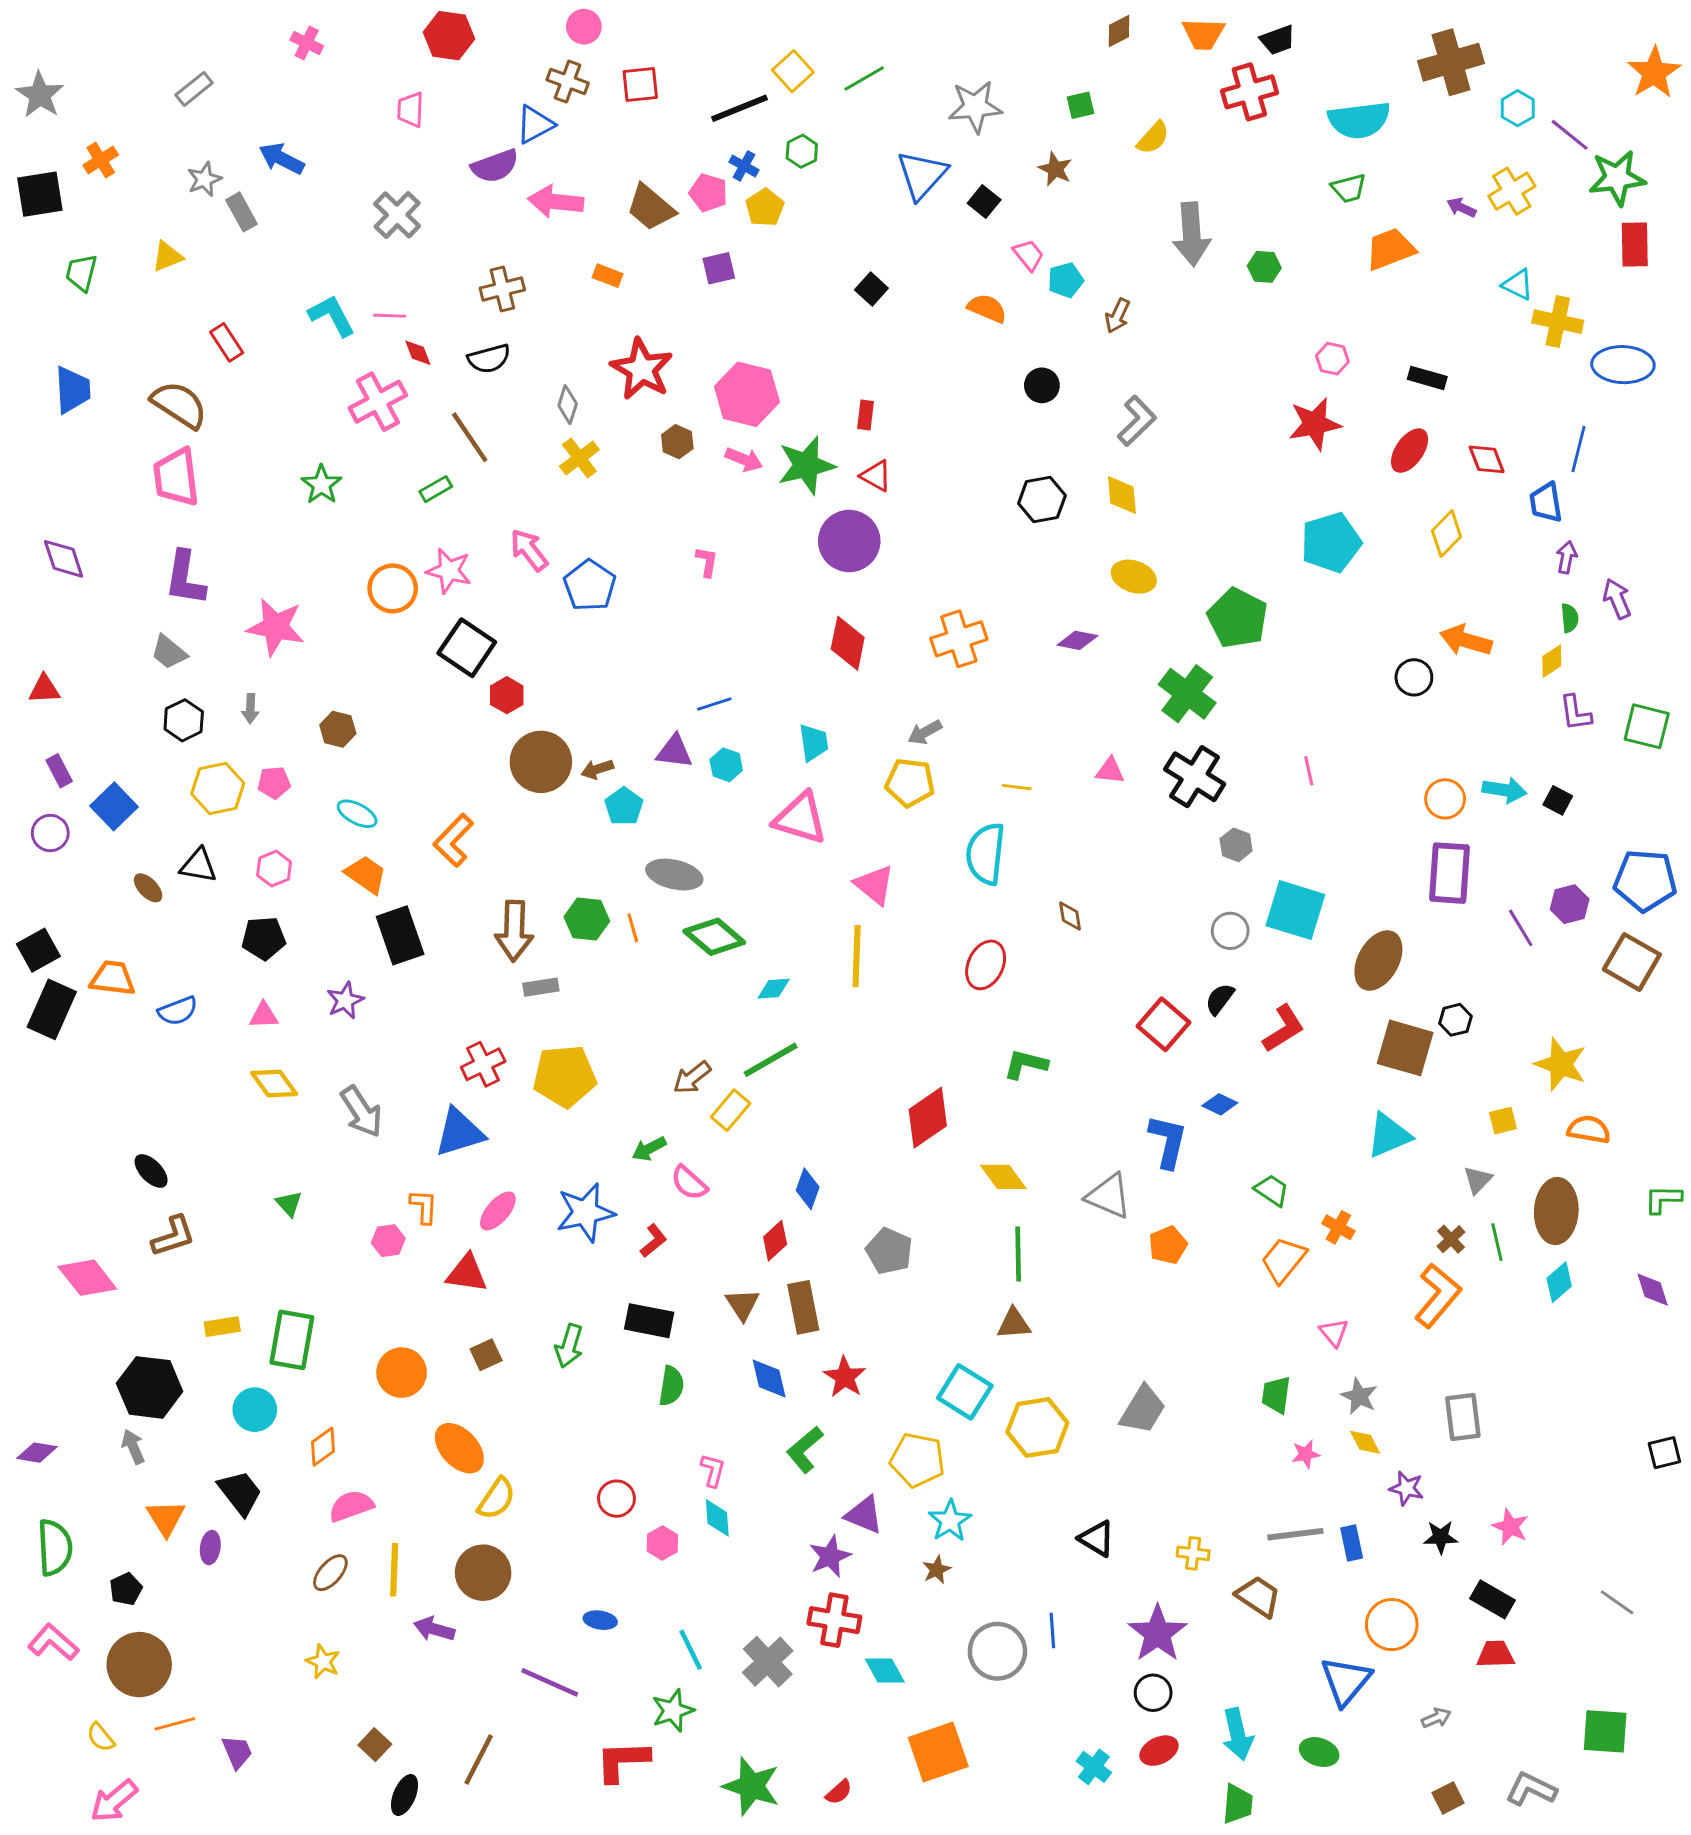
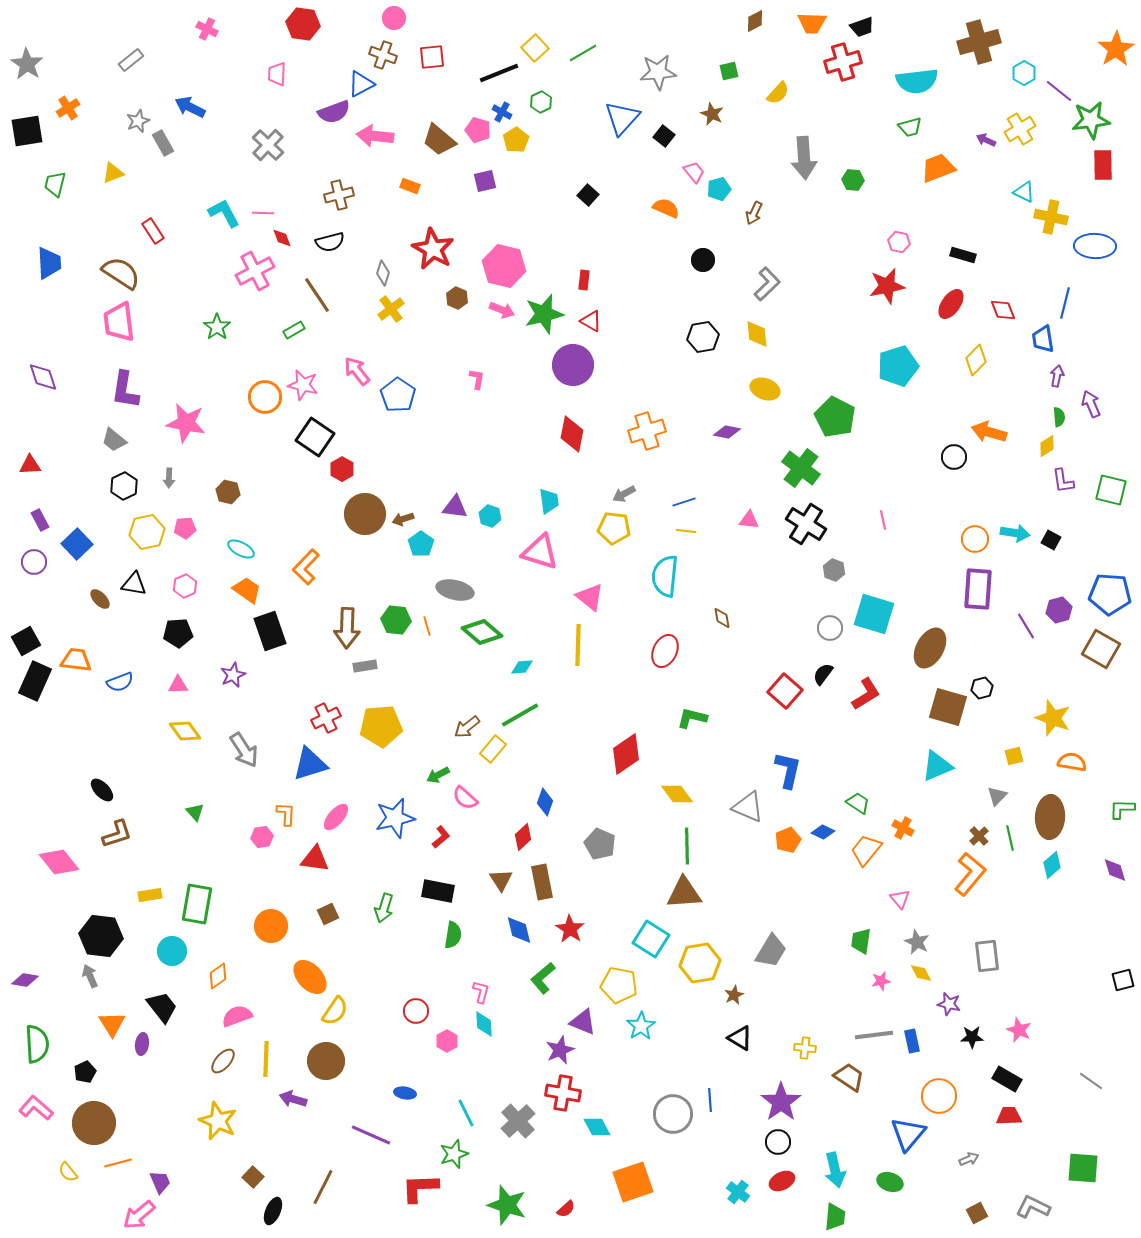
blue line: (714, 704) -> (684, 502), moved
blue diamond: (1220, 1104) -> (823, 832), moved
brown triangle: (1014, 1324) -> (684, 893), size x1.5
brown star: (937, 1570) -> (734, 995), moved
yellow star: (323, 1662) -> (218, 1121), size x1.6
pink arrow: (114, 1801) -> (139, 1215), moved

